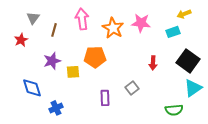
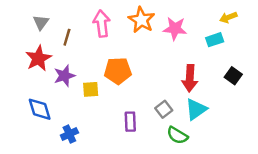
orange star: (113, 28) -> (141, 20), moved
red star: (21, 40) -> (38, 58), moved, size x1.5
black square: (188, 61) -> (233, 76), size x0.6
red arrow: (153, 63) -> (190, 78), size x1.5
cyan triangle: (193, 88) -> (196, 109), moved
green semicircle: (174, 110) -> (177, 135), moved, turned 36

